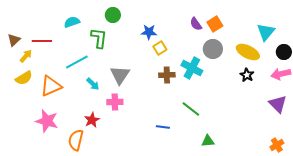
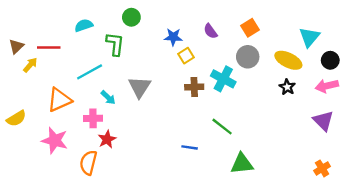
purple semicircle: (196, 24) -> (210, 31), moved
yellow semicircle: (24, 78) -> (16, 118), moved
pink cross: (115, 102) -> (93, 118), moved
green triangle: (208, 141) -> (242, 164), size x1.5

